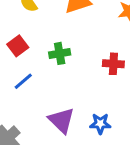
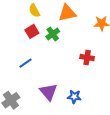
red square: (18, 46) -> (32, 31), moved
green cross: (60, 53) -> (53, 34), moved, turned -32

